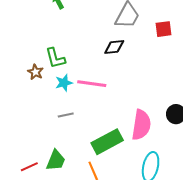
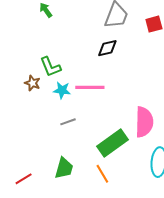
cyan star: (64, 83) -> (62, 90), turned 30
red line: (29, 167) -> (24, 179), moved

